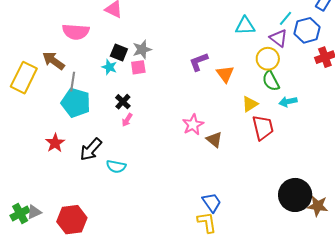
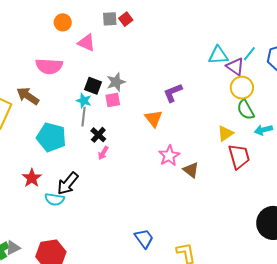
cyan line: (285, 18) -> (249, 54), moved
purple triangle: (279, 38) -> (235, 66), moved
orange triangle: (225, 74) -> (154, 119), moved
gray line: (73, 82) -> (84, 117), moved
cyan semicircle: (116, 166) -> (55, 199), moved
blue trapezoid: (212, 203) -> (144, 238), moved

